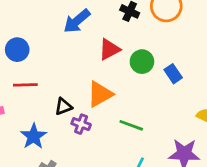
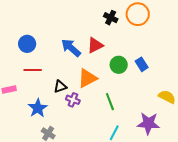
blue arrow: (77, 21) -> (71, 48), moved, turned 80
green circle: (142, 62) -> (119, 65), moved
green line: (131, 125) -> (110, 102), turned 48

